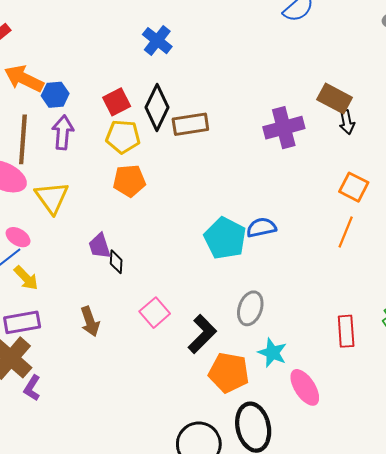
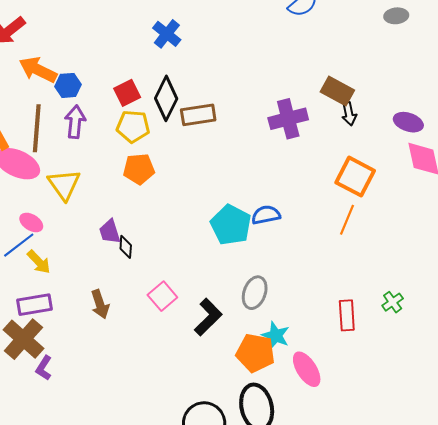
orange square: (354, 187) -> (355, 177), size x1.4
orange pentagon: (229, 373) -> (255, 353), moved

